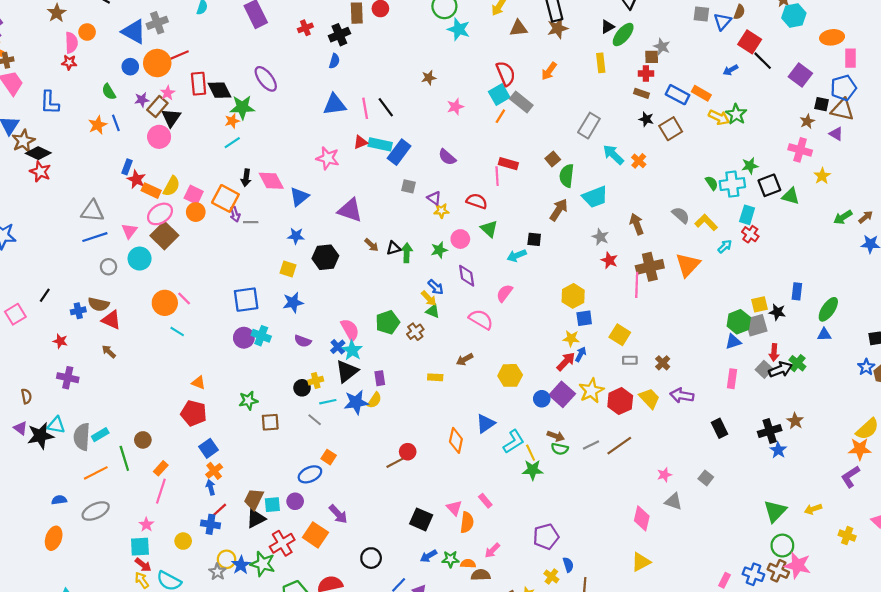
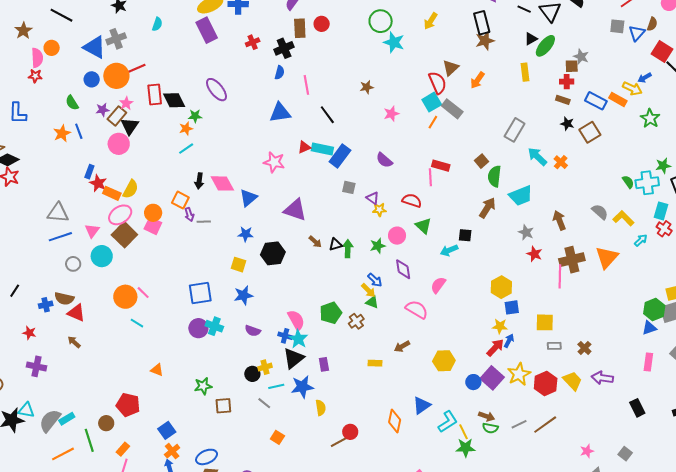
brown triangle: (518, 28) -> (451, 68), moved, turned -36
green star: (242, 107) -> (195, 116), size x0.6
pink line: (365, 108) -> (306, 85), moved
yellow arrow: (719, 117) -> (632, 88), moved
pink square: (194, 195) -> (153, 226), moved
orange square: (225, 198) -> (180, 200), size x0.7
yellow square: (620, 335) -> (545, 322), turned -30
blue cross: (338, 347) -> (285, 336), turned -32
yellow semicircle: (374, 400) -> (321, 408), moved, turned -42
red pentagon: (194, 413) -> (128, 405), moved
gray semicircle: (82, 437) -> (50, 421), turned 35
blue ellipse: (310, 474) -> (207, 457), moved

